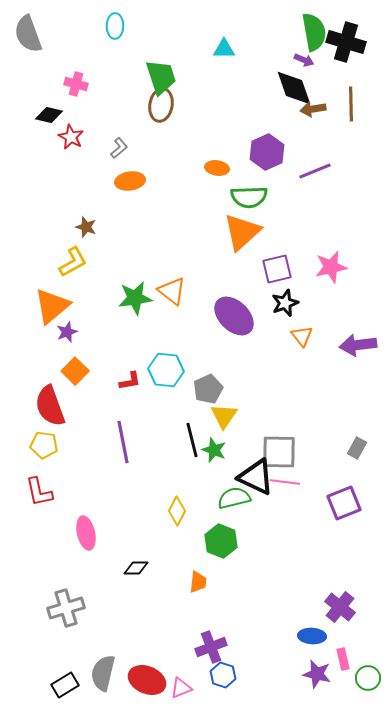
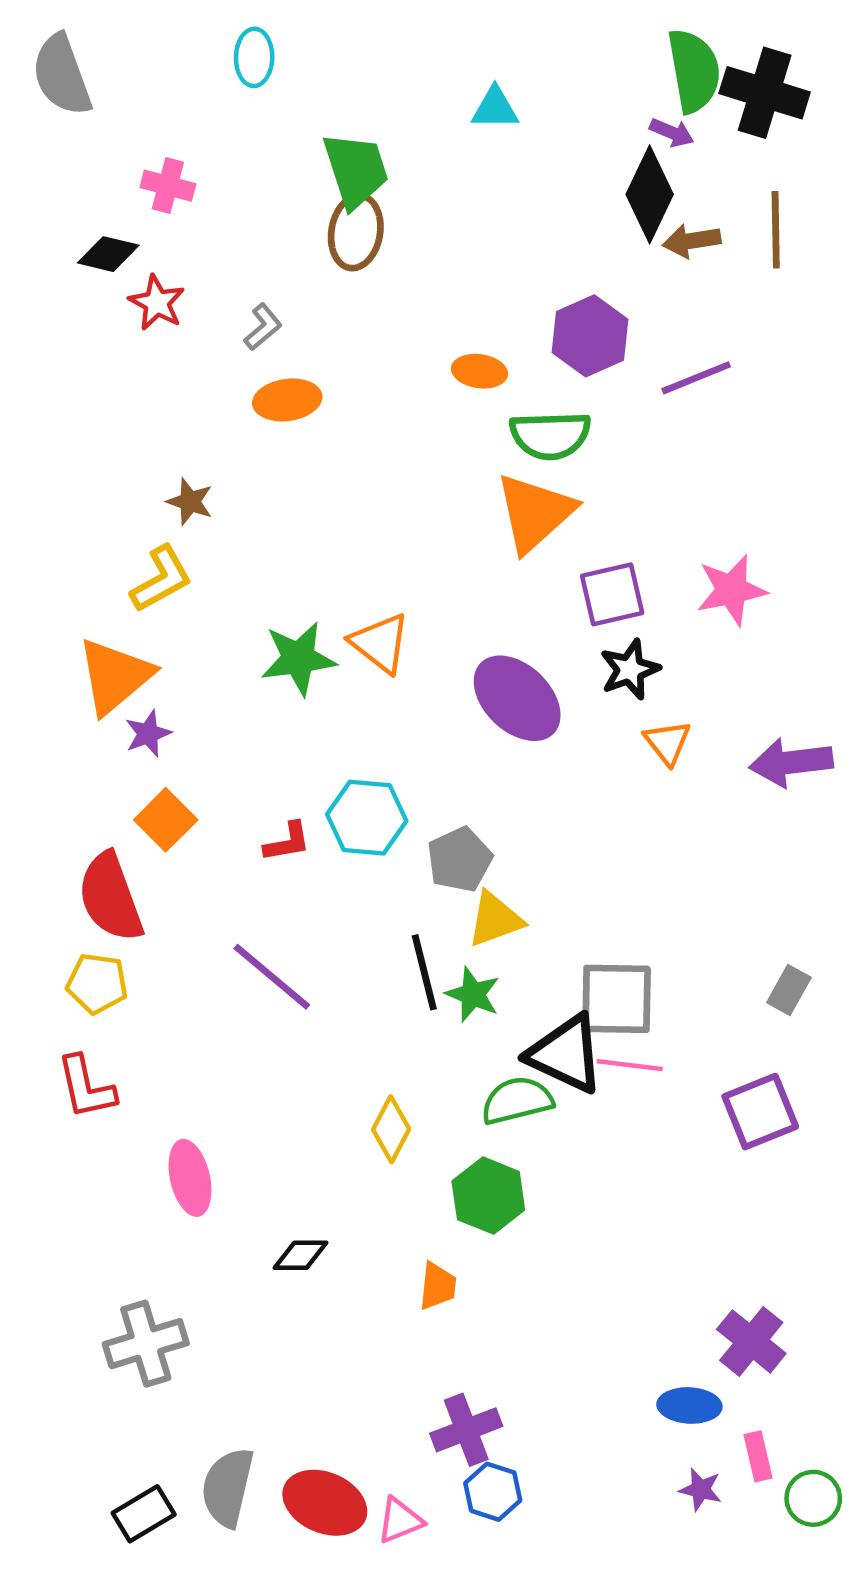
black diamond: (294, 88) -> (650, 194), turned 45
yellow triangle: (224, 416) -> (495, 919), turned 36
purple line: (123, 442) -> (272, 977), turned -39
purple star: (317, 674) -> (701, 1489), size x0.7

